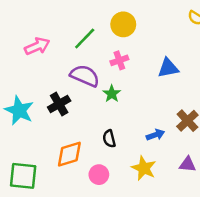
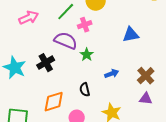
pink cross: (119, 60) -> (85, 25), moved
blue arrow: (155, 135) -> (112, 74), moved
purple triangle: (187, 164) -> (146, 99), moved

